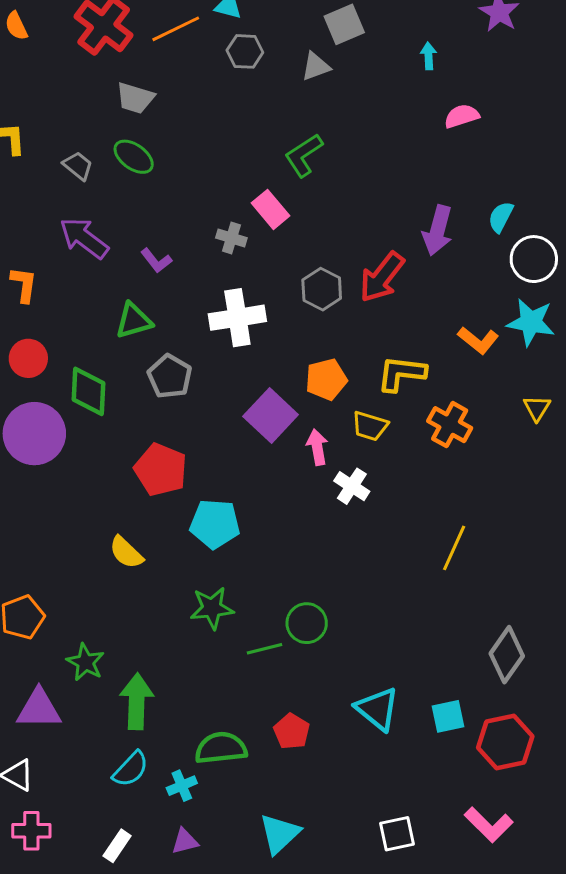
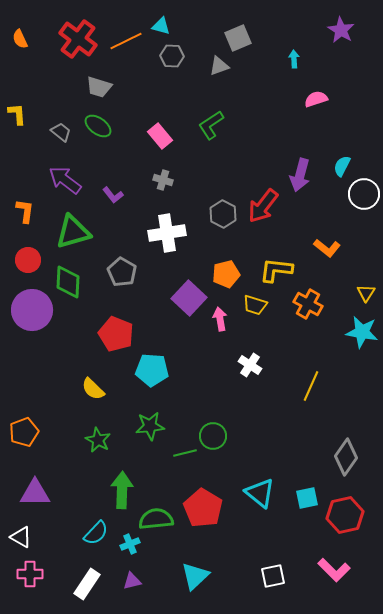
pink rectangle: (271, 209) -> (160, 136), moved
green triangle: (134, 321) -> (73, 232), moved, size x1.4
cyan star: (531, 322) -> (362, 332), moved
white cross: (352, 486) -> (250, 365), moved
green star: (85, 662) -> (98, 440), moved
green arrow: (137, 701) -> (122, 490), moved
red pentagon: (292, 731) -> (203, 508), size x1.6
white rectangle: (117, 846) -> (87, 584), size x1.4

